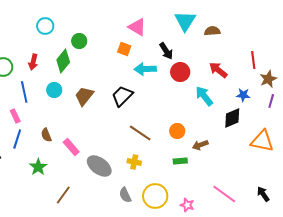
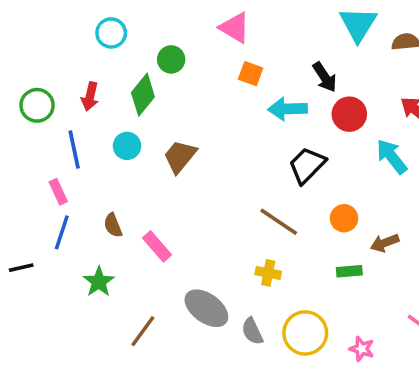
pink triangle: (137, 27) -> (235, 28), moved
black trapezoid: (122, 96) -> (307, 165), moved
gray ellipse: (99, 166) -> (206, 308), moved

